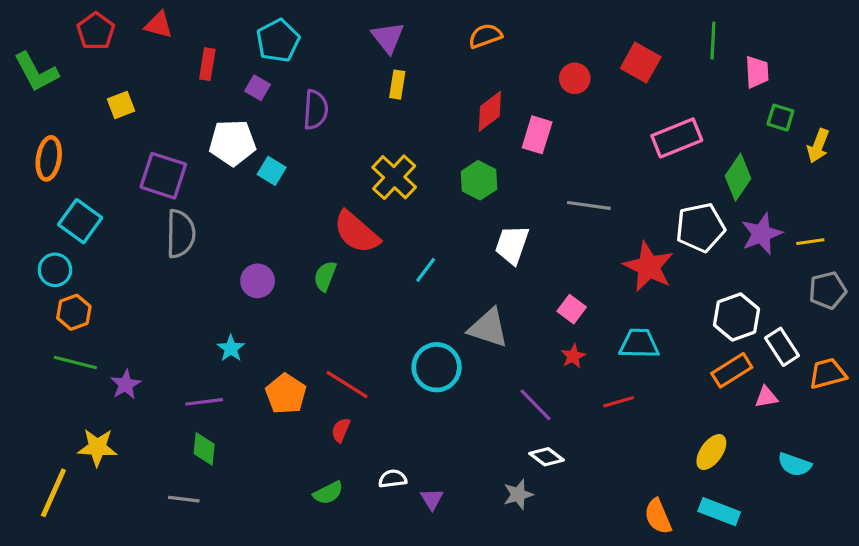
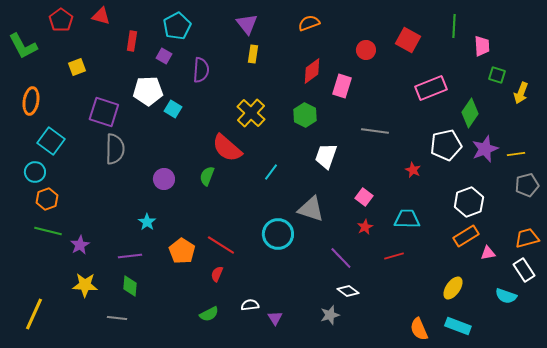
red star: (649, 267) -> (413, 170), size x0.5
white rectangle: (782, 347) -> (524, 270), moved
yellow star: (97, 447) -> (85, 285), moved

